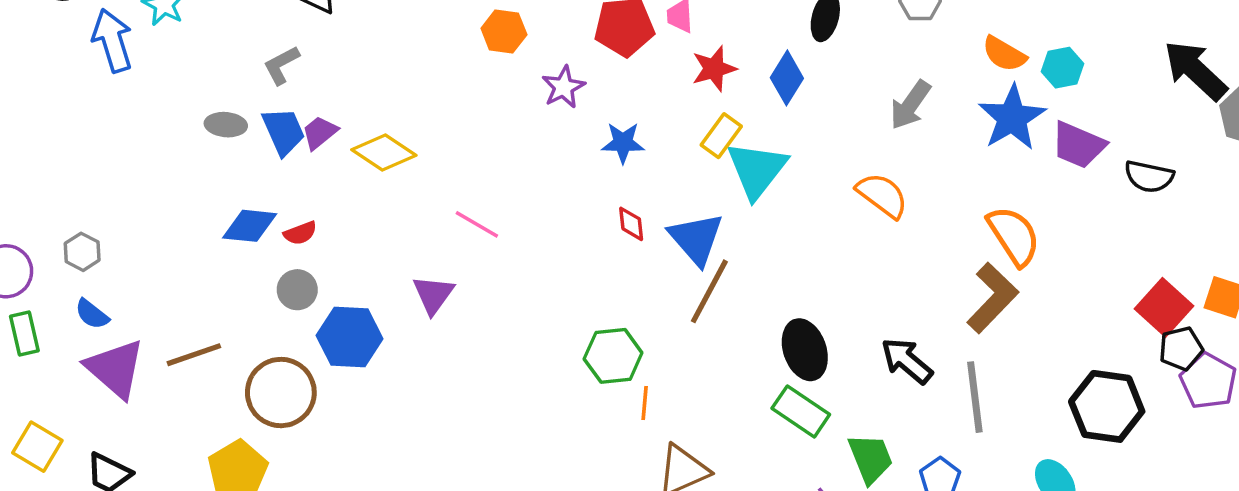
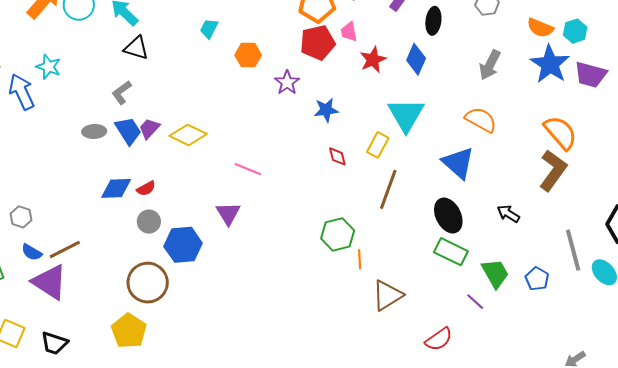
yellow rectangle: (721, 136) -> (378, 145), moved
blue triangle: (696, 239) -> (458, 163), moved
brown line: (194, 355) -> (65, 249), moved
black arrow: (907, 361) -> (508, 214), size x0.7
gray line: (975, 397) -> (573, 250), moved

